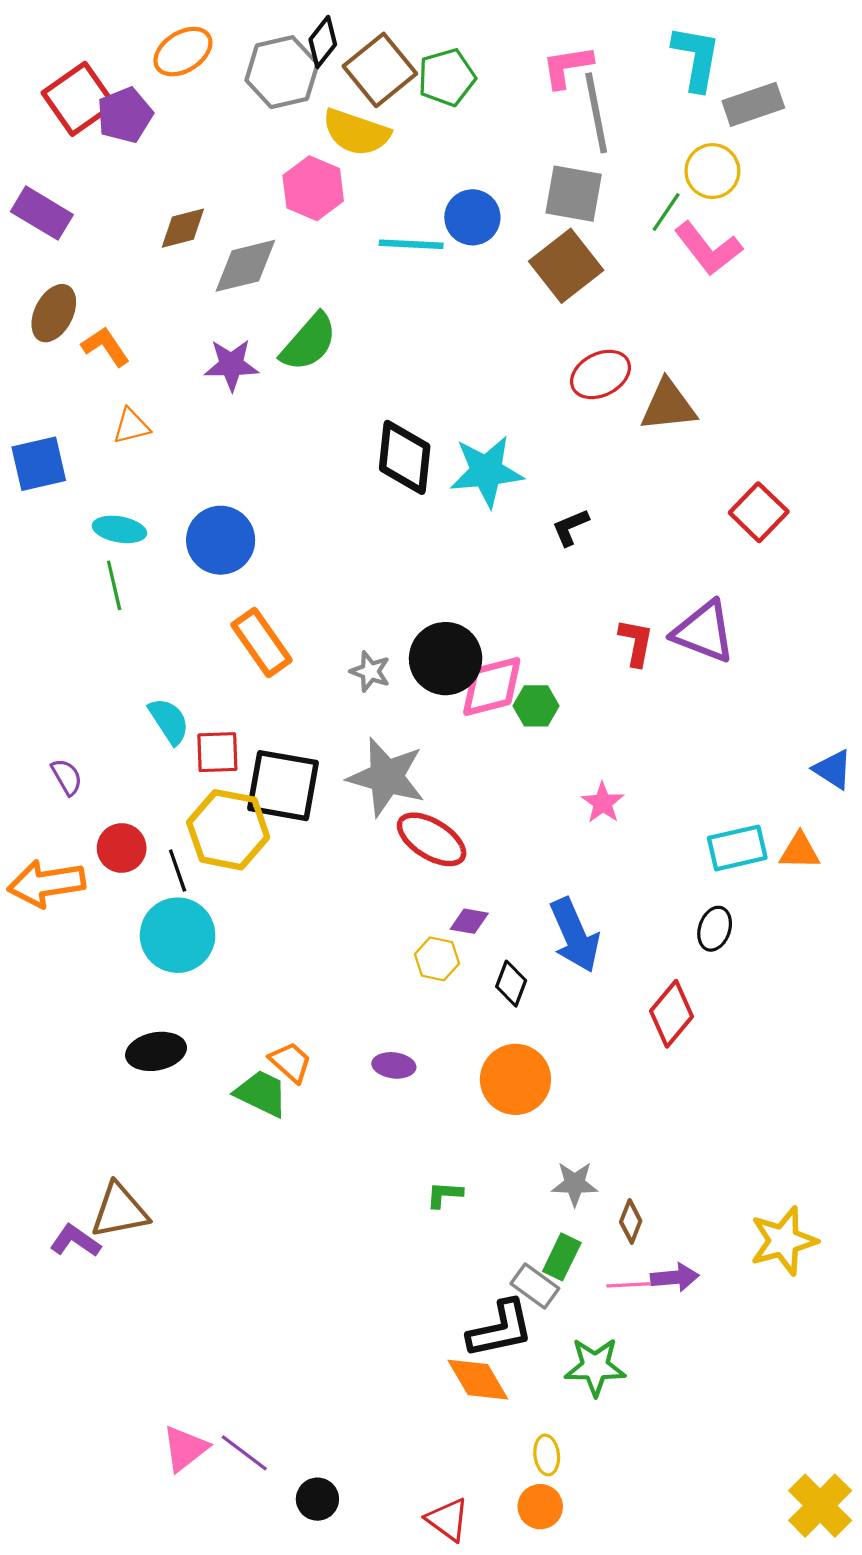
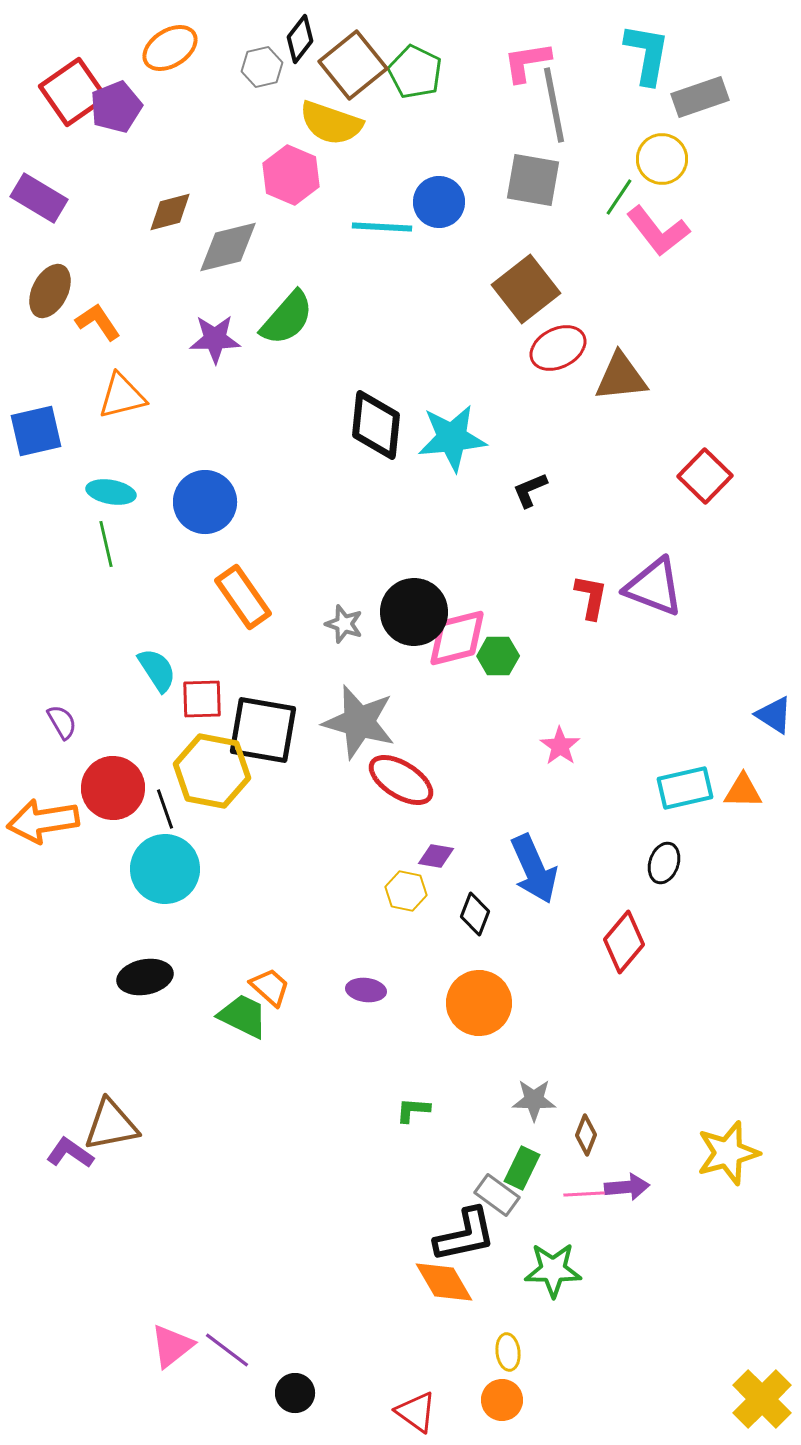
gray hexagon: (282, 72) -> (262, 67), size x0.6
green pentagon: (447, 77) -> (415, 72), turned -30
brown square: (566, 266) -> (526, 289), moved
orange triangle: (131, 426) -> (122, 396), size x1.4
red circle: (122, 848) -> (113, 788), size x1.4

